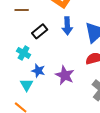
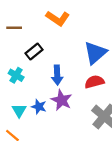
blue arrow: (67, 26) -> (57, 75), moved
blue star: (38, 71) -> (39, 107), moved

